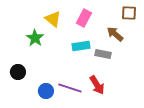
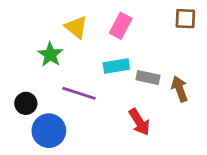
brown arrow: (115, 34) -> (180, 89), moved, turned 30
purple line: (70, 88) -> (79, 93), moved
blue circle: (46, 91) -> (49, 131), moved, size x1.5

